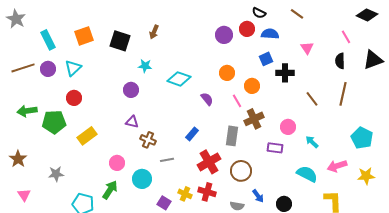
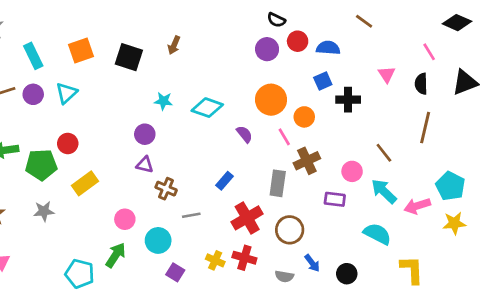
black semicircle: (259, 13) -> (276, 20), moved
pink triangle: (307, 48) -> (387, 74), moved
cyan star: (145, 66) -> (163, 101), moved
orange circle: (227, 73) -> (271, 100), size x1.5
purple circle: (131, 90) -> (145, 134), moved
red circle: (74, 98) -> (68, 143), moved
brown line: (312, 99) -> (384, 153), moved
cyan arrow: (312, 142) -> (384, 191), size x1.5
pink arrow: (337, 166) -> (417, 206), moved
gray star: (56, 174) -> (44, 211), moved
yellow star: (366, 176) -> (454, 223), moved
purple square: (164, 203) -> (175, 272), moved

